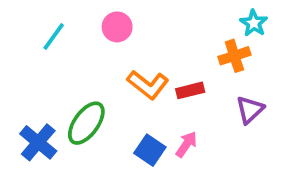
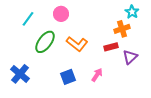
red rectangle: (190, 90) -> (111, 47), moved
green ellipse: (86, 123) -> (45, 42), moved
blue square: (150, 150) -> (68, 77), moved, turned 35

